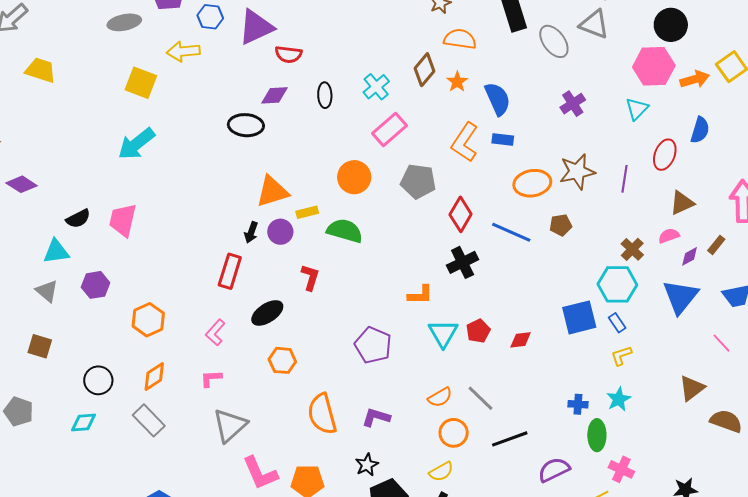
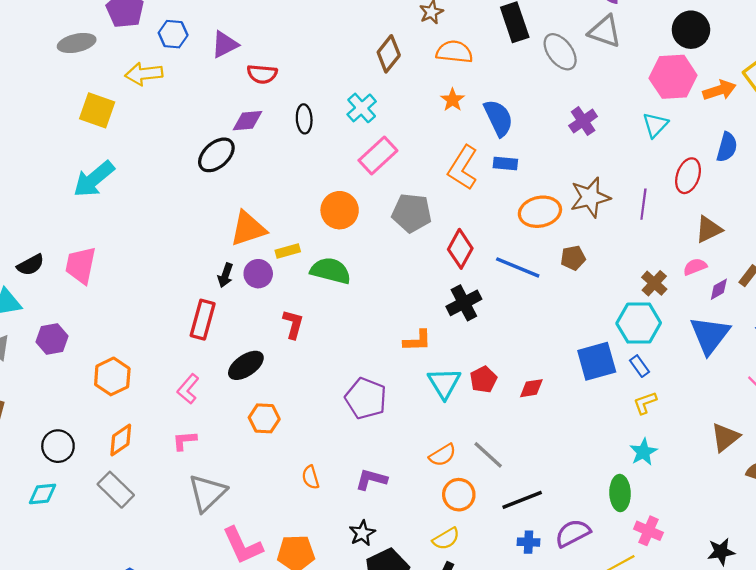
purple triangle: (256, 27) -> (225, 44), size x0.7
brown diamond: (424, 70) -> (389, 54), moved
black ellipse: (246, 125) -> (216, 155), turned -44
blue cross: (578, 404) -> (529, 542), moved
orange semicircle: (322, 414) -> (311, 477), size x0.5

